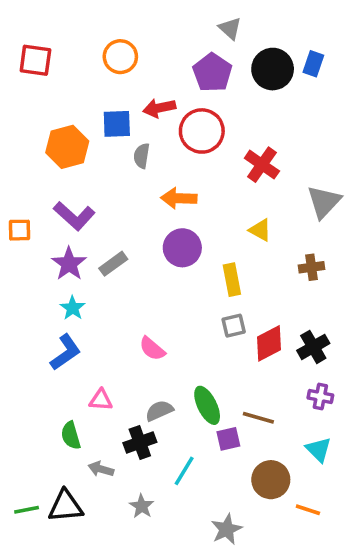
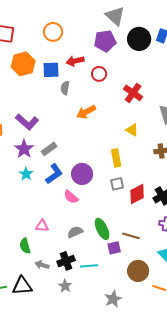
gray triangle: (230, 28) -> (115, 16), size x1.5
purple pentagon: (212, 73) -> (105, 41), turned 30
red circle: (202, 131) -> (99, 74), size x0.6
orange hexagon: (67, 147) -> (23, 64), moved
orange arrow: (179, 198) -> (86, 112), turned -30
purple circle: (182, 248) -> (82, 174), moved
blue L-shape: (65, 352) -> (54, 174), moved
black cross: (140, 442) -> (66, 261), moved
cyan line: (184, 471) -> (89, 266), turned 54

